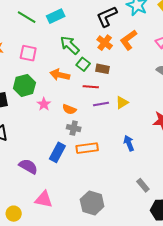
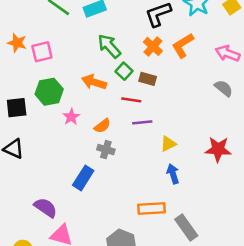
pink square: (28, 53) -> (42, 52), moved, turned -30
yellow triangle: (122, 103) -> (168, 144), moved
orange semicircle: (69, 109) -> (102, 126), turned -64
orange rectangle: (87, 148) -> (151, 208), moved
purple semicircle: (28, 166) -> (46, 208), moved
gray rectangle: (143, 185) -> (186, 227), size x1.5

